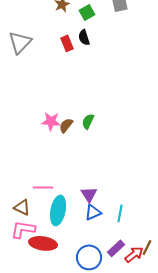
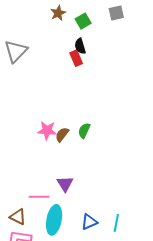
red rectangle: (67, 43) -> (76, 58), moved
purple triangle: (89, 194) -> (65, 184), moved

